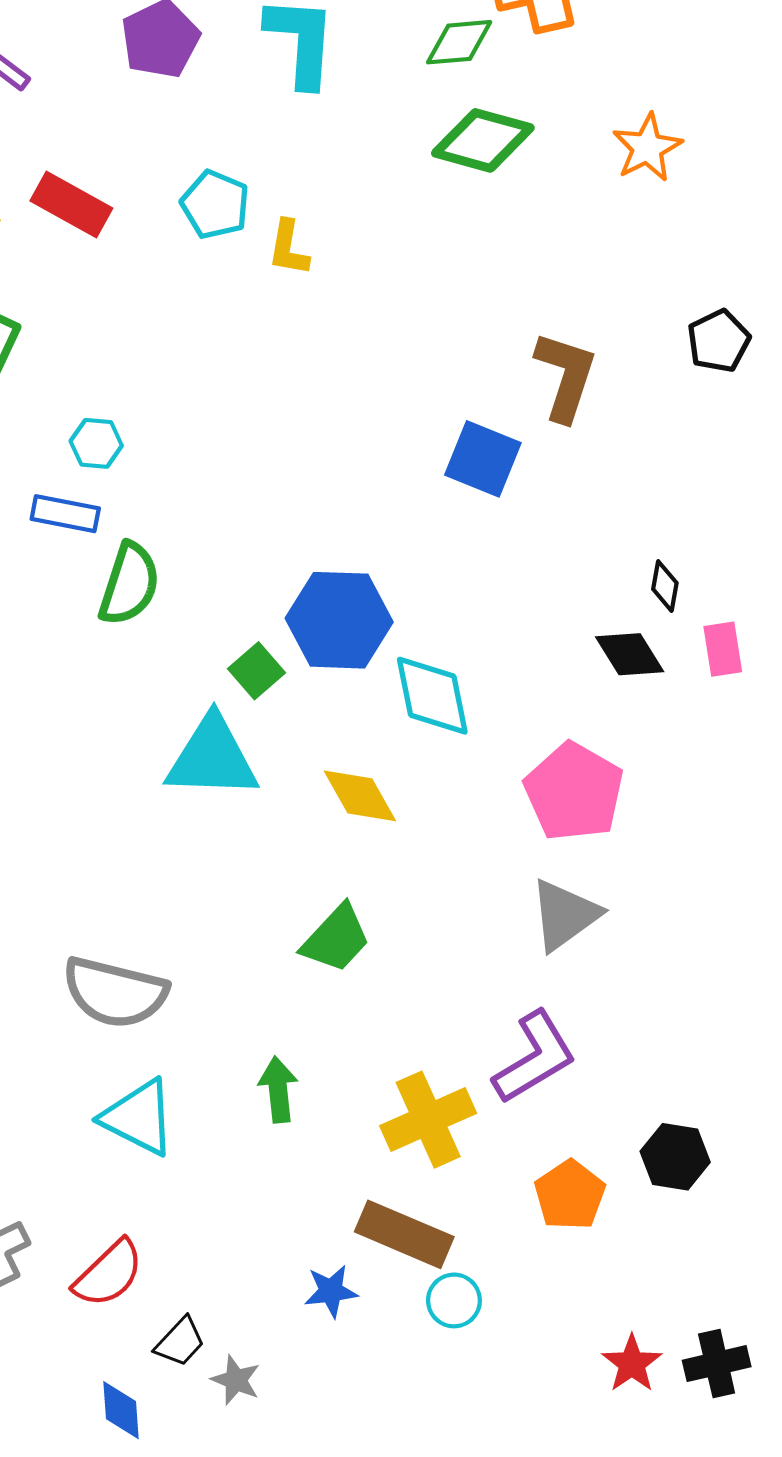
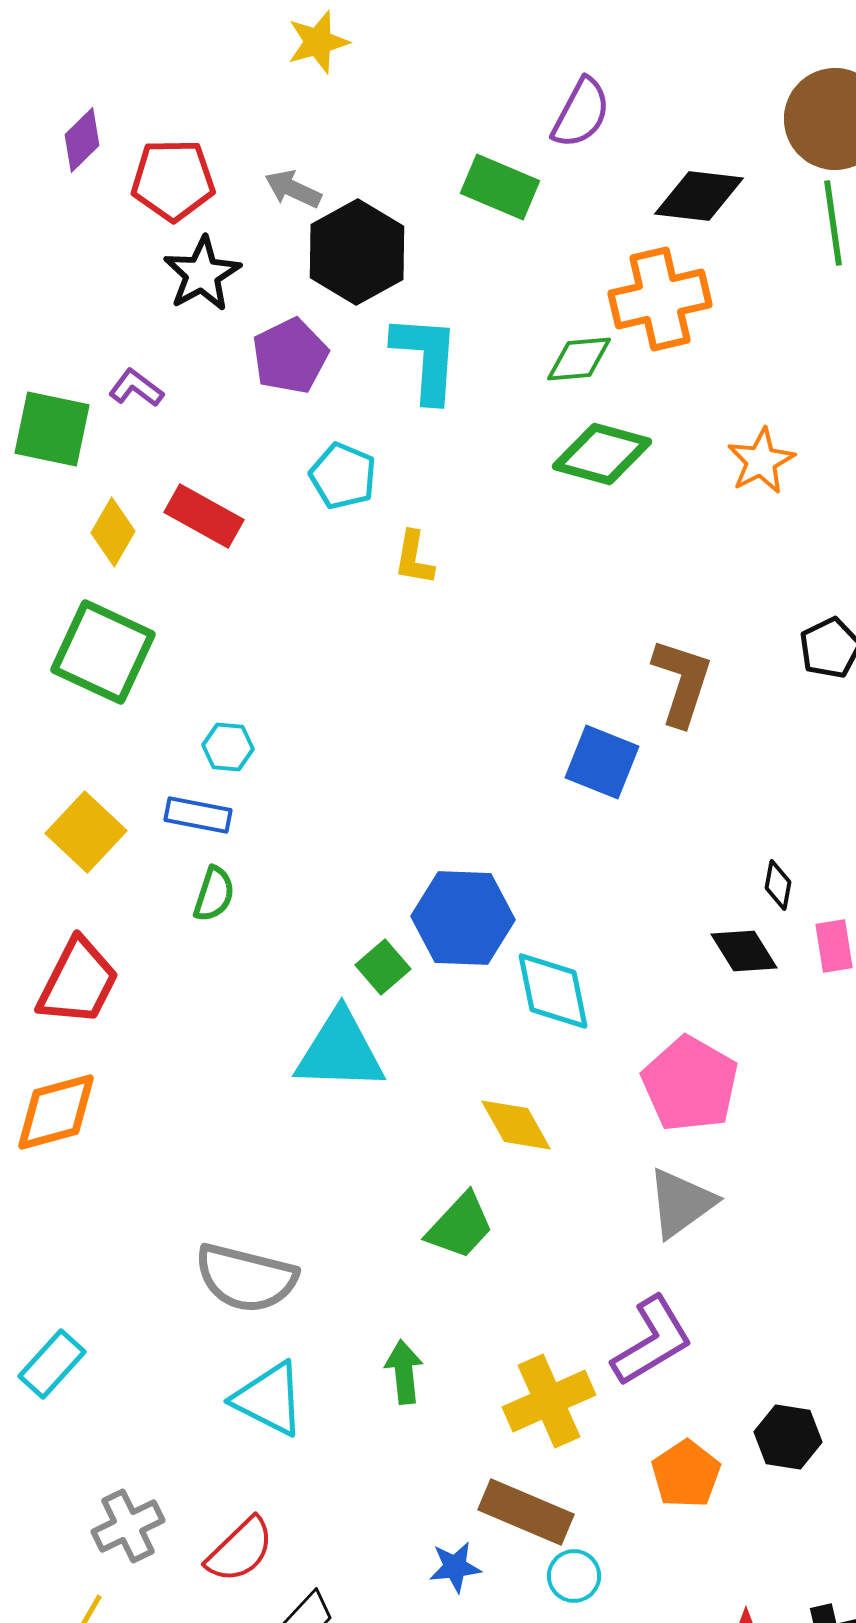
cyan pentagon: (215, 205) -> (343, 476), moved
green semicircle: (129, 584) -> (214, 894), moved, size x0.7
yellow diamond: (360, 796) -> (516, 1125), moved

